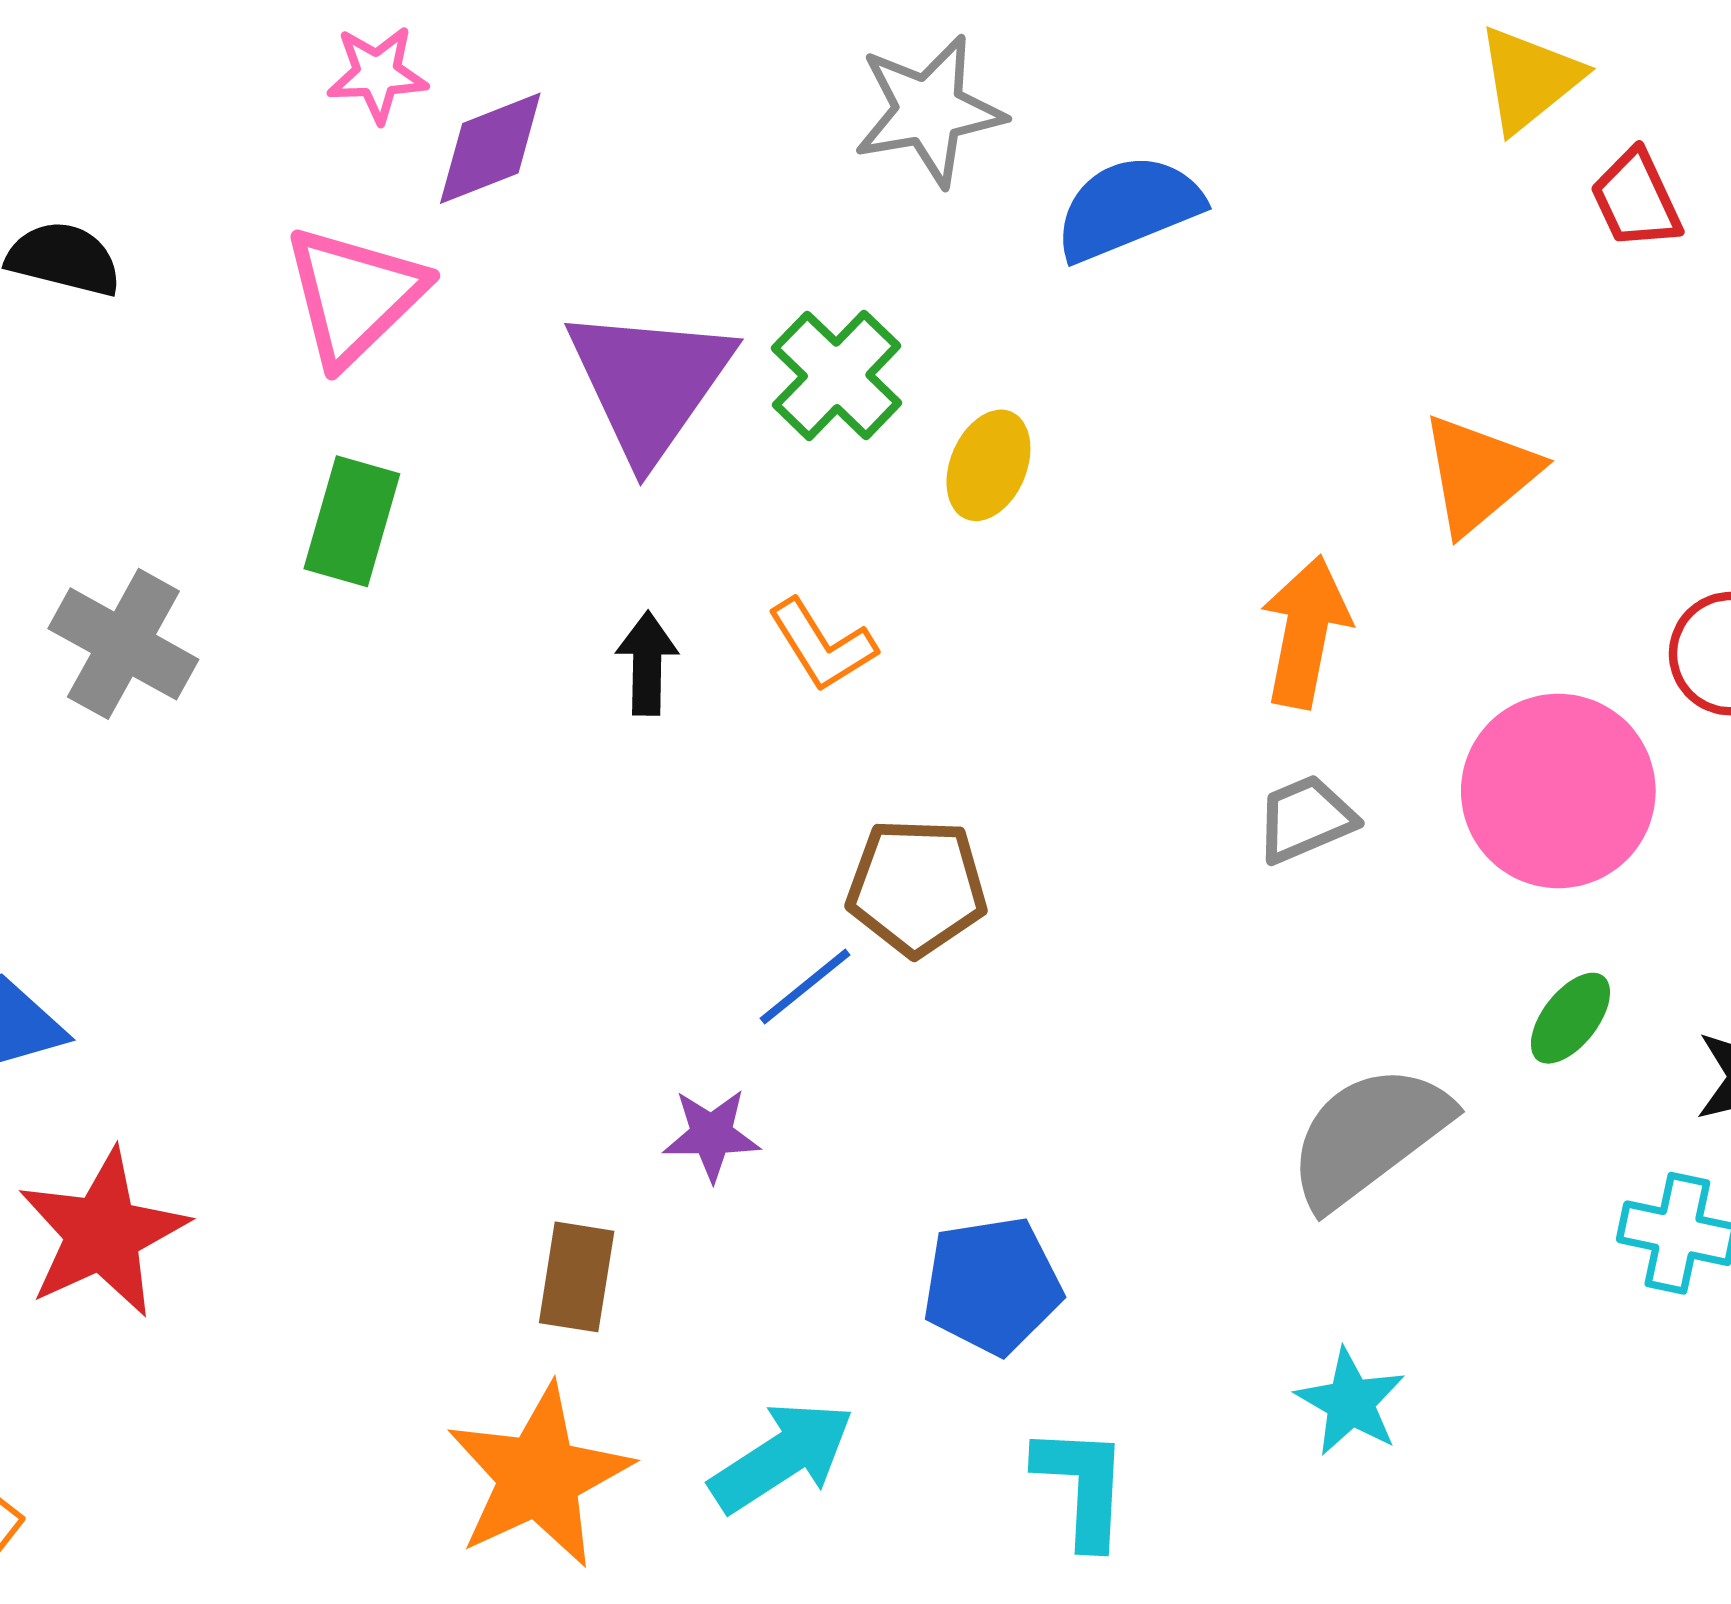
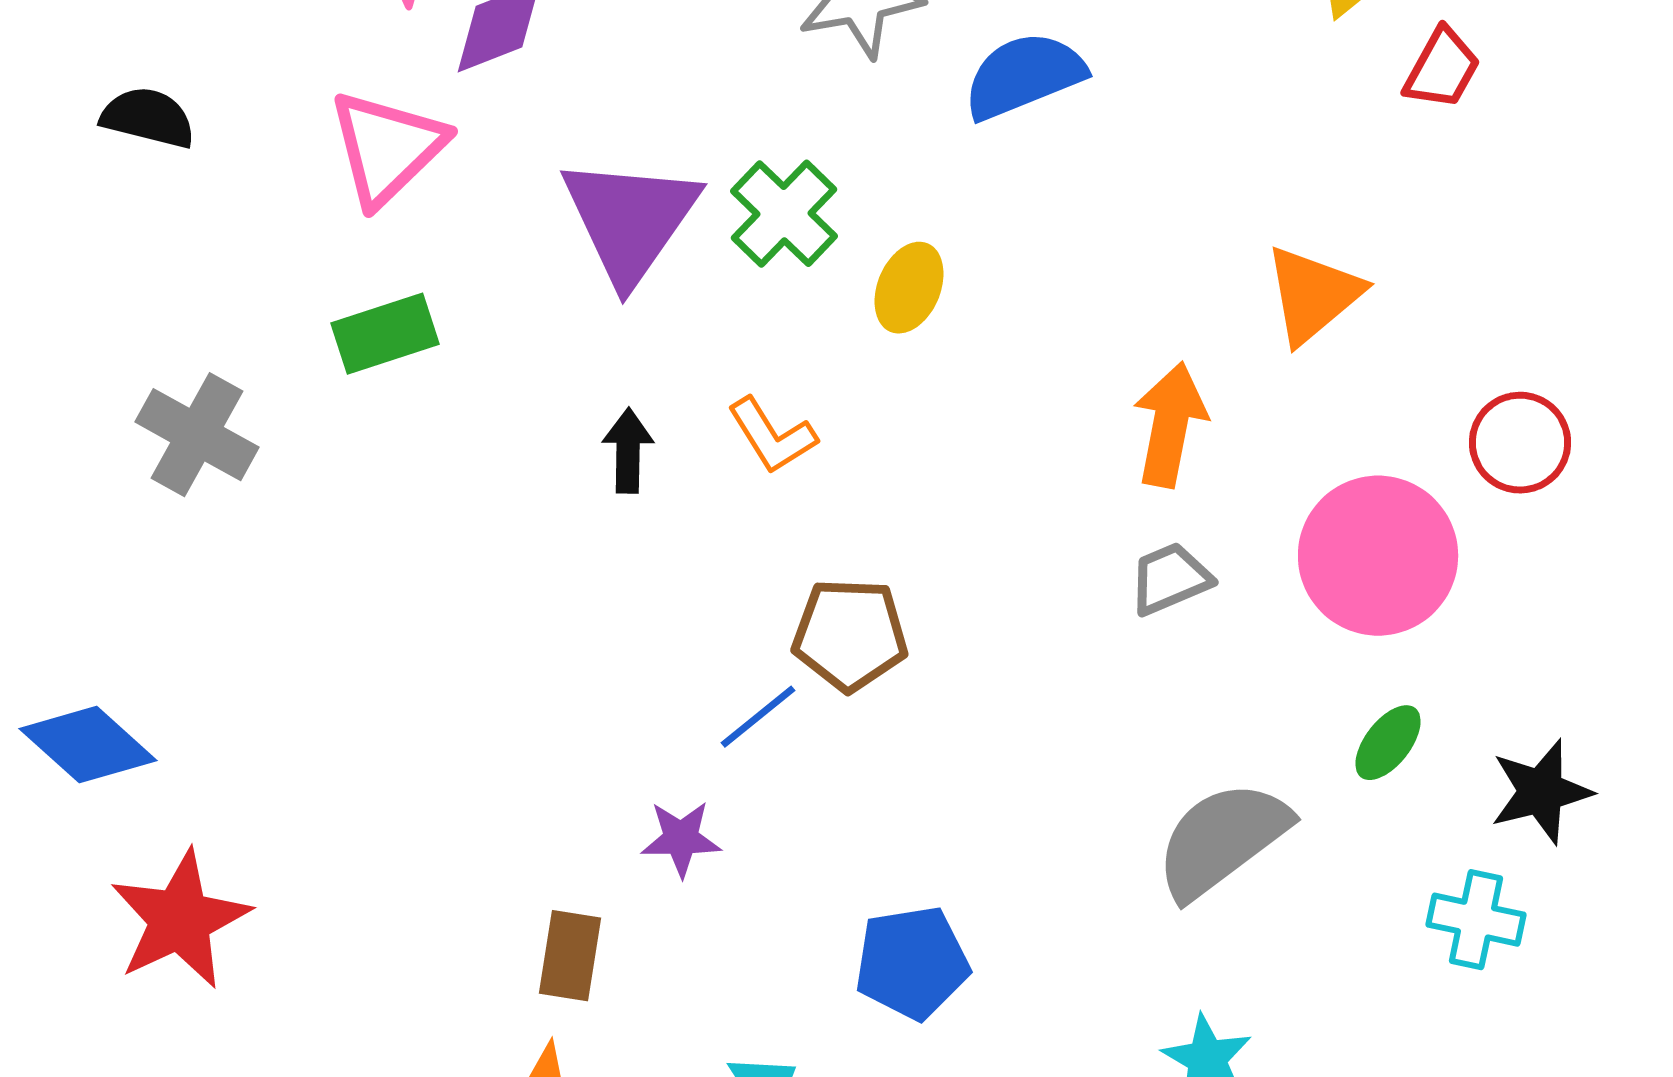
red trapezoid: (1636, 199) -> (1442, 69), turned -126
green rectangle: (352, 521) -> (385, 334), turned 56

